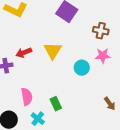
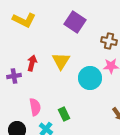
red arrow: (24, 53) -> (32, 63), turned 126
cyan circle: (82, 68) -> (90, 78), size x1.5

